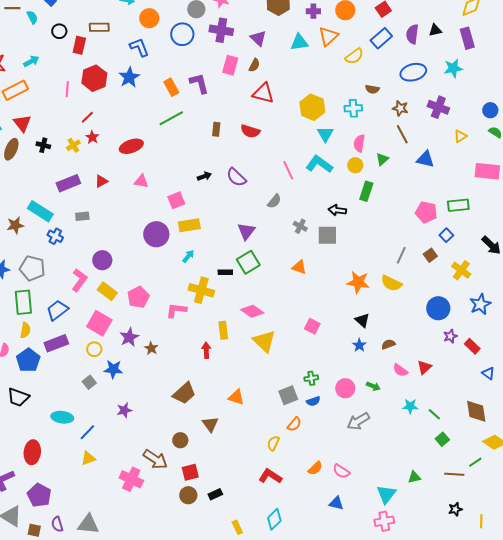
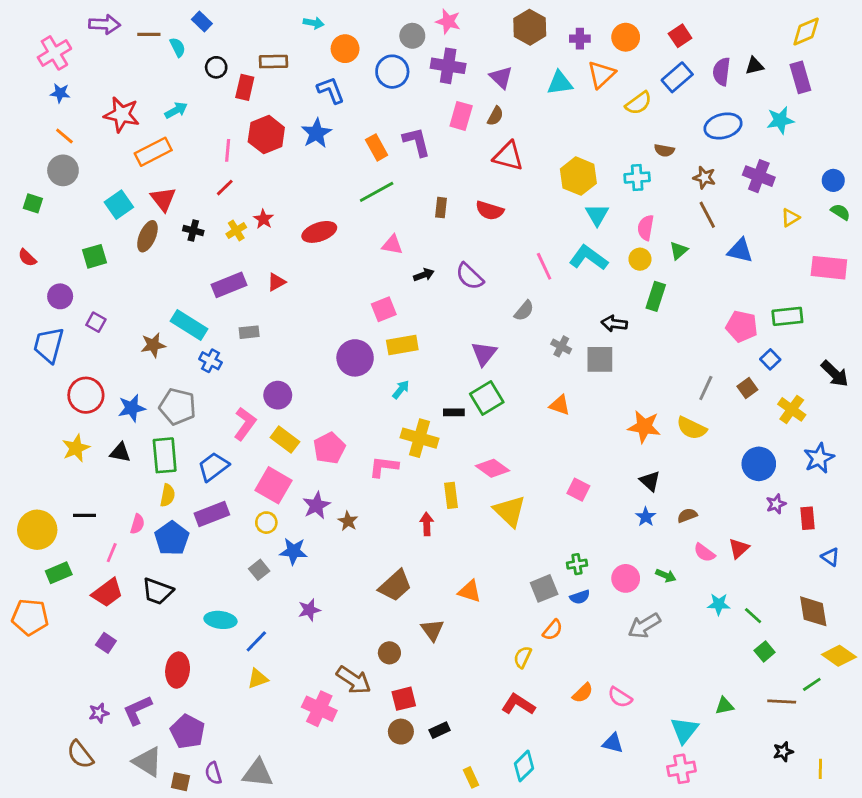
red line: (87, 117) -> (225, 188), moved
pink triangle: (141, 181) -> (392, 245), moved
red rectangle: (472, 346) -> (807, 518), turned 42

